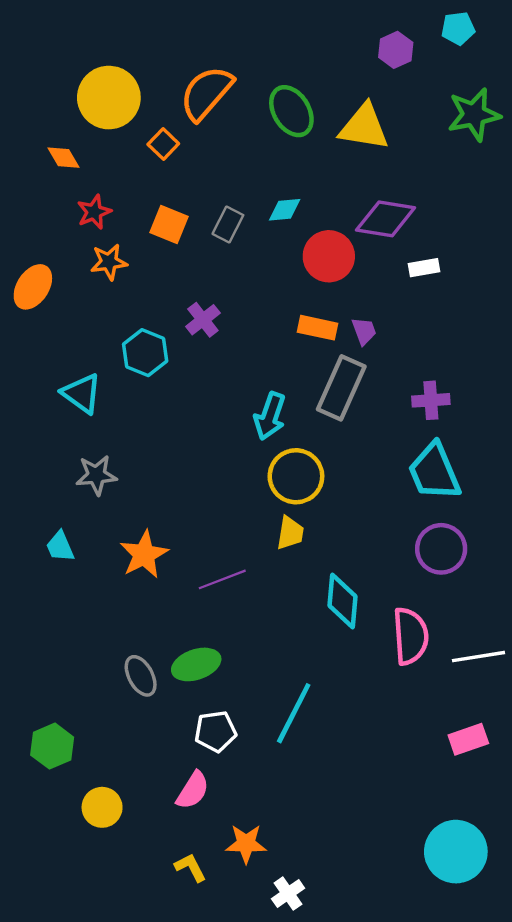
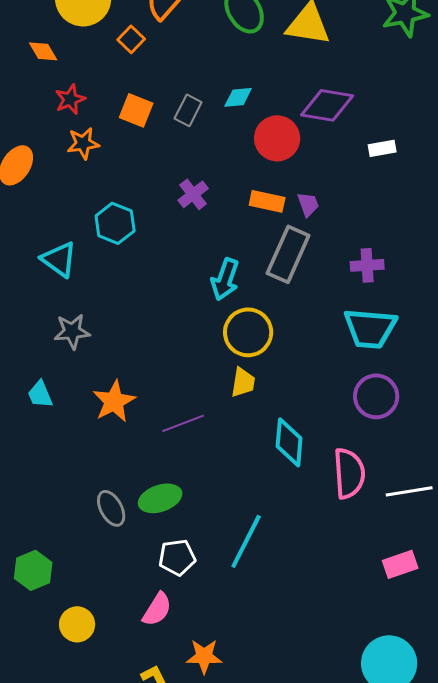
white rectangle: (424, 268) -> (382, 148), moved
purple cross: (203, 320) -> (193, 194), moved
cyan trapezoid: (434, 472) -> (370, 328), turned -62

